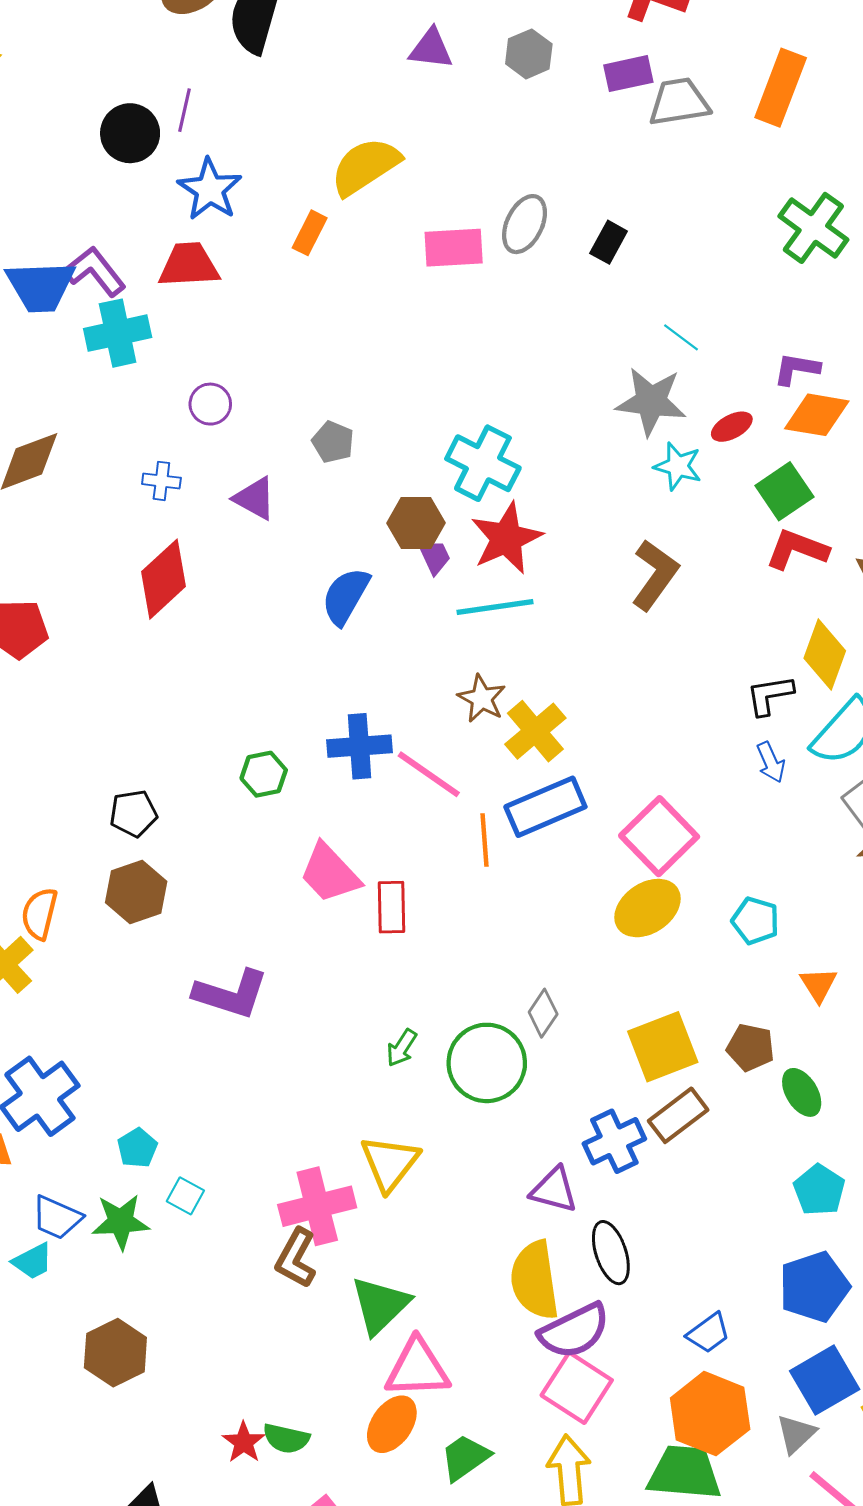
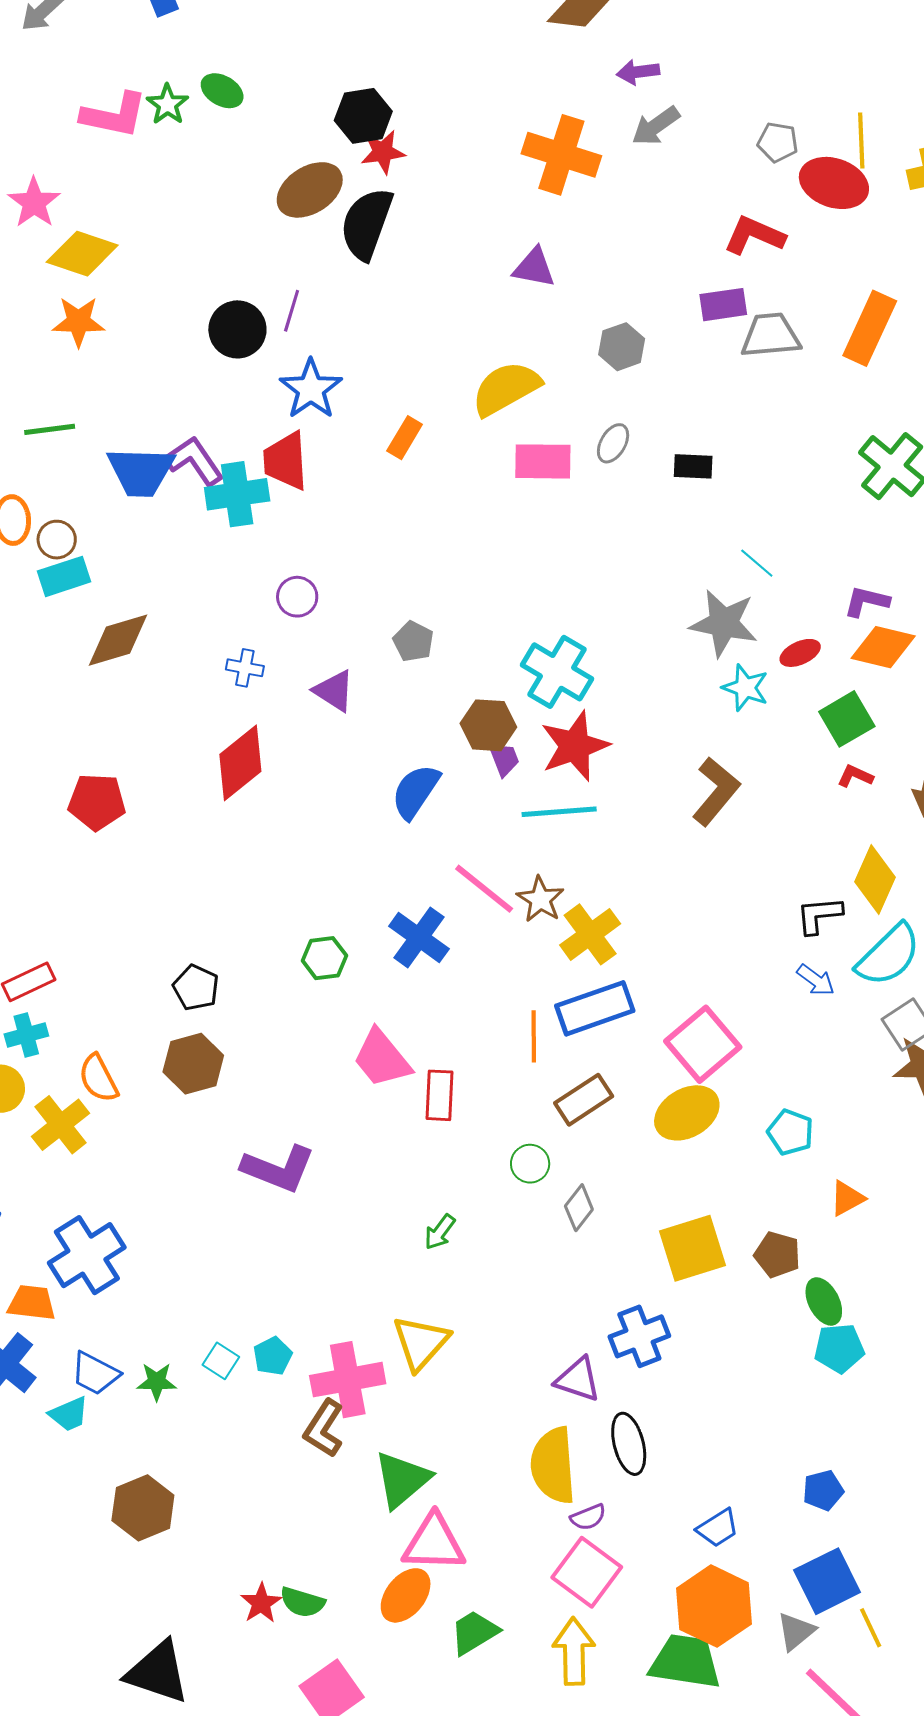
gray hexagon: (529, 54) -> (622, 347), moved
yellow semicircle: (365, 166) -> (506, 388), moved
gray ellipse: (525, 224) -> (613, 443), size x0.7
black rectangle: (609, 242) -> (693, 466), turned 60
red trapezoid: (189, 265) -> (286, 461), turned -94
cyan cross: (118, 333) -> (237, 494), moved
red L-shape: (797, 549) -> (855, 776), size x0.6
blue cross: (359, 746) -> (419, 937), turned 36
blue arrow: (771, 762) -> (816, 980), turned -33
pink line: (429, 774) -> (484, 889), moved
black pentagon: (133, 813) -> (196, 988), turned 30
orange semicircle: (39, 914) -> (98, 1078), turned -45
orange triangle: (818, 985) -> (847, 1198), turned 30
green circle: (487, 1063) -> (530, 1164), moved, size x0.5
brown rectangle: (678, 1115) -> (584, 1100), moved
cyan pentagon: (137, 1148) -> (273, 1356), moved
cyan pentagon: (819, 1190) -> (839, 1348), moved, turned 30
green star: (121, 1222) -> (157, 1382), size x0.7
blue pentagon: (814, 1287) -> (823, 1490), size x0.6
purple semicircle: (574, 1331) -> (588, 1517), size x0.5

